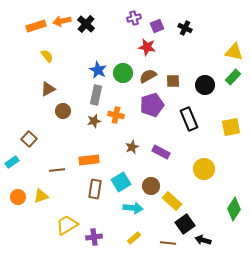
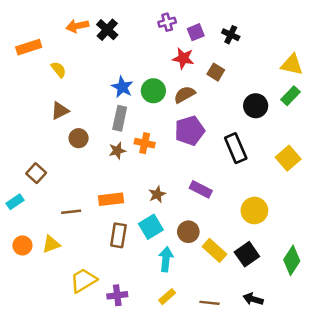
orange rectangle: (36, 26) -> (29, 47), moved
brown square: (173, 81) -> (216, 72), moved, turned 32
yellow square: (231, 127) -> (288, 158), turned -30
brown star: (132, 147) -> (157, 194), moved
cyan arrow: (133, 208) -> (166, 259), turned -90
black square: (185, 224) -> (247, 254), moved

